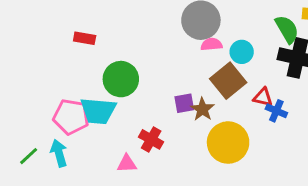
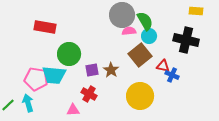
green semicircle: (287, 29) -> (145, 21), moved
red rectangle: (85, 38) -> (45, 27), size x1.5
purple square: (184, 103) -> (92, 70), moved
brown star: (202, 109) -> (111, 70), moved

